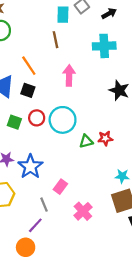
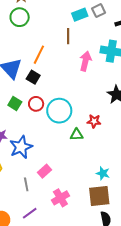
cyan rectangle: (63, 15) -> (80, 15), turned 56
orange line: (29, 66) -> (39, 55), turned 48
pink arrow: (69, 76) -> (85, 61), moved
red star: (105, 138) -> (94, 121), moved
purple line: (35, 225) -> (30, 213), moved

